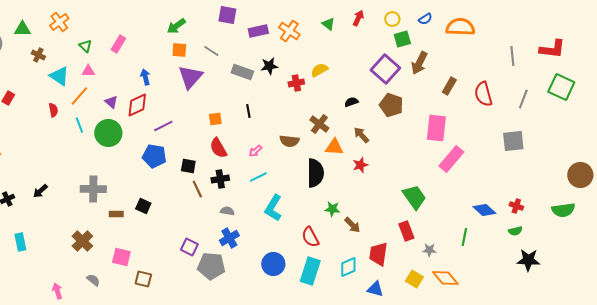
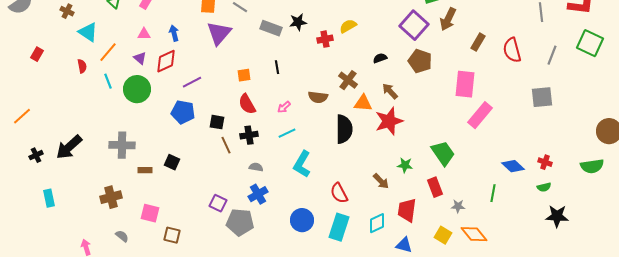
pink triangle: (88, 71) -> (144, 34), moved
red star: (360, 165) -> (389, 121), size x1.8
black arrow: (40, 191) -> (69, 147), size x1.8
green star: (332, 209) -> (405, 165), moved
brown cross: (82, 241) -> (111, 197), turned 30

